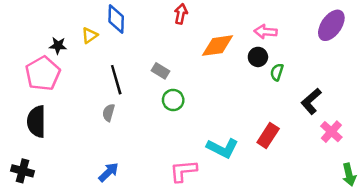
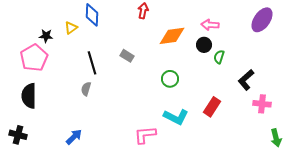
green circle: (173, 100) -> (170, 79), moved
pink cross: (331, 132) -> (262, 104), turned -36
blue arrow: (109, 172) -> (74, 137), moved

